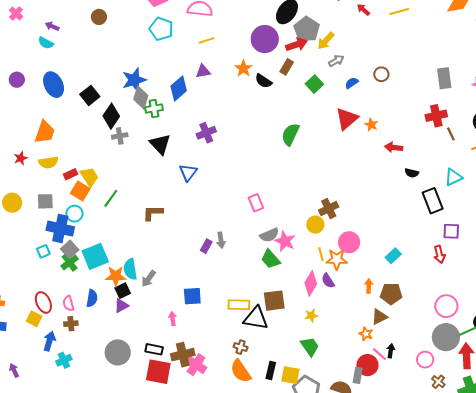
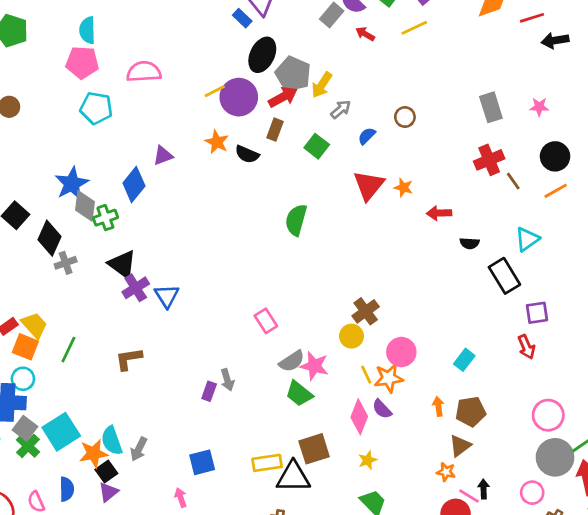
yellow line: (206, 40) -> (215, 91), moved
purple cross: (206, 133) -> (136, 288), moved

